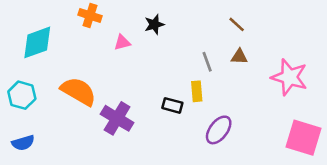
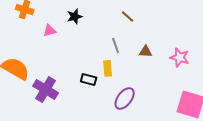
brown line: (237, 24) -> (128, 16), moved
brown triangle: (239, 57) -> (146, 51), moved
pink star: (289, 77) -> (180, 57), size x0.7

